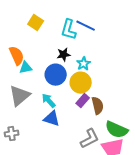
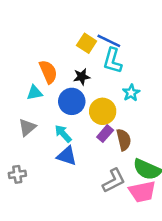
yellow square: (36, 23) -> (87, 43), moved
cyan L-shape: (69, 30) -> (113, 61), moved
orange semicircle: (17, 56) -> (48, 72), moved
cyan star: (84, 64) -> (131, 93), moved
gray triangle: (20, 96) -> (27, 127), size x0.7

